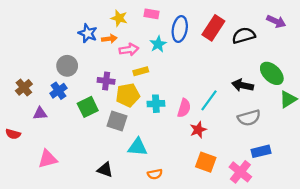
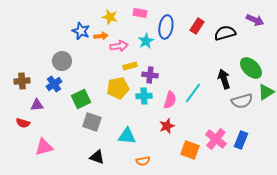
red rectangle: (213, 28) -> (197, 26), size x0.7
purple cross: (106, 81) -> (150, 75), moved
black arrow: (243, 85) -> (224, 79), turned 60
brown cross: (24, 87) -> (22, 81), turned 35
gray semicircle: (249, 118) -> (242, 101), moved
gray square: (117, 121) -> (92, 122), moved
red star: (198, 130) -> (167, 126), moved
red semicircle: (13, 134) -> (23, 123), moved
blue rectangle: (261, 151) -> (241, 140), turned -54
pink cross: (240, 172) -> (216, 139), moved

